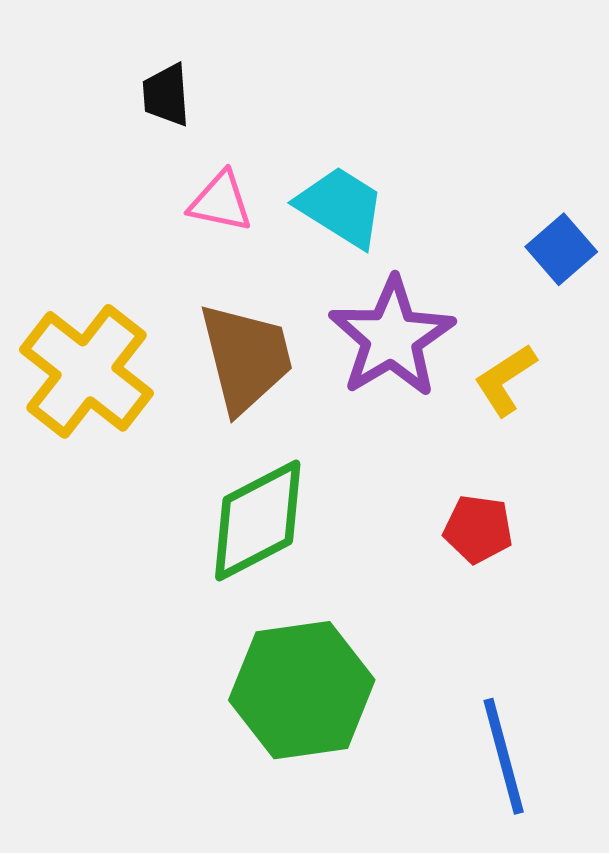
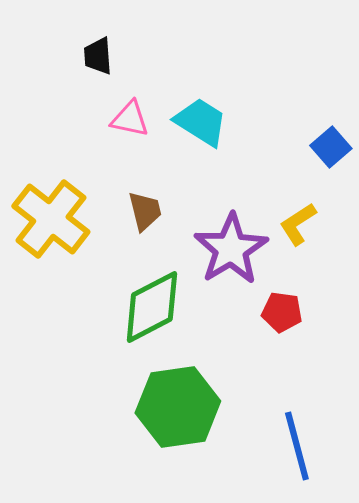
purple star: (392, 337) -> (231, 249), moved
brown trapezoid: (246, 358) -> (145, 211), size x0.6

